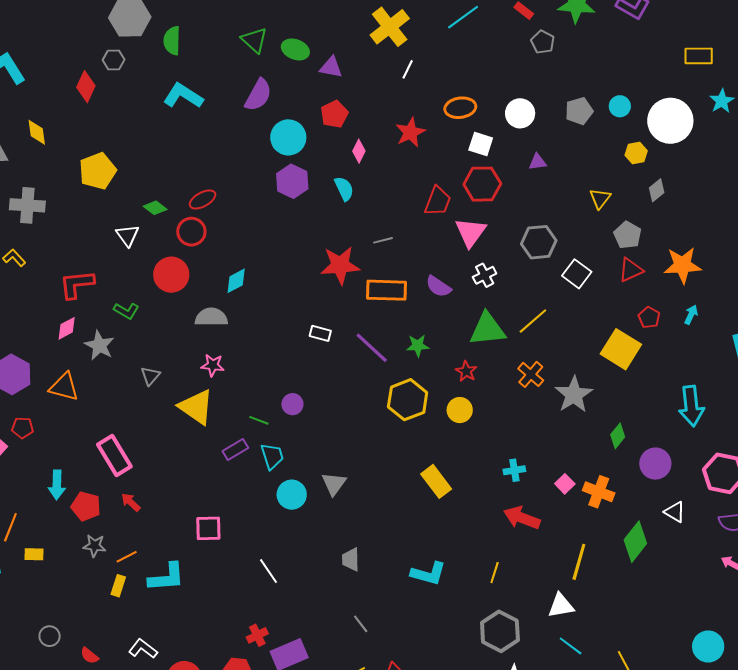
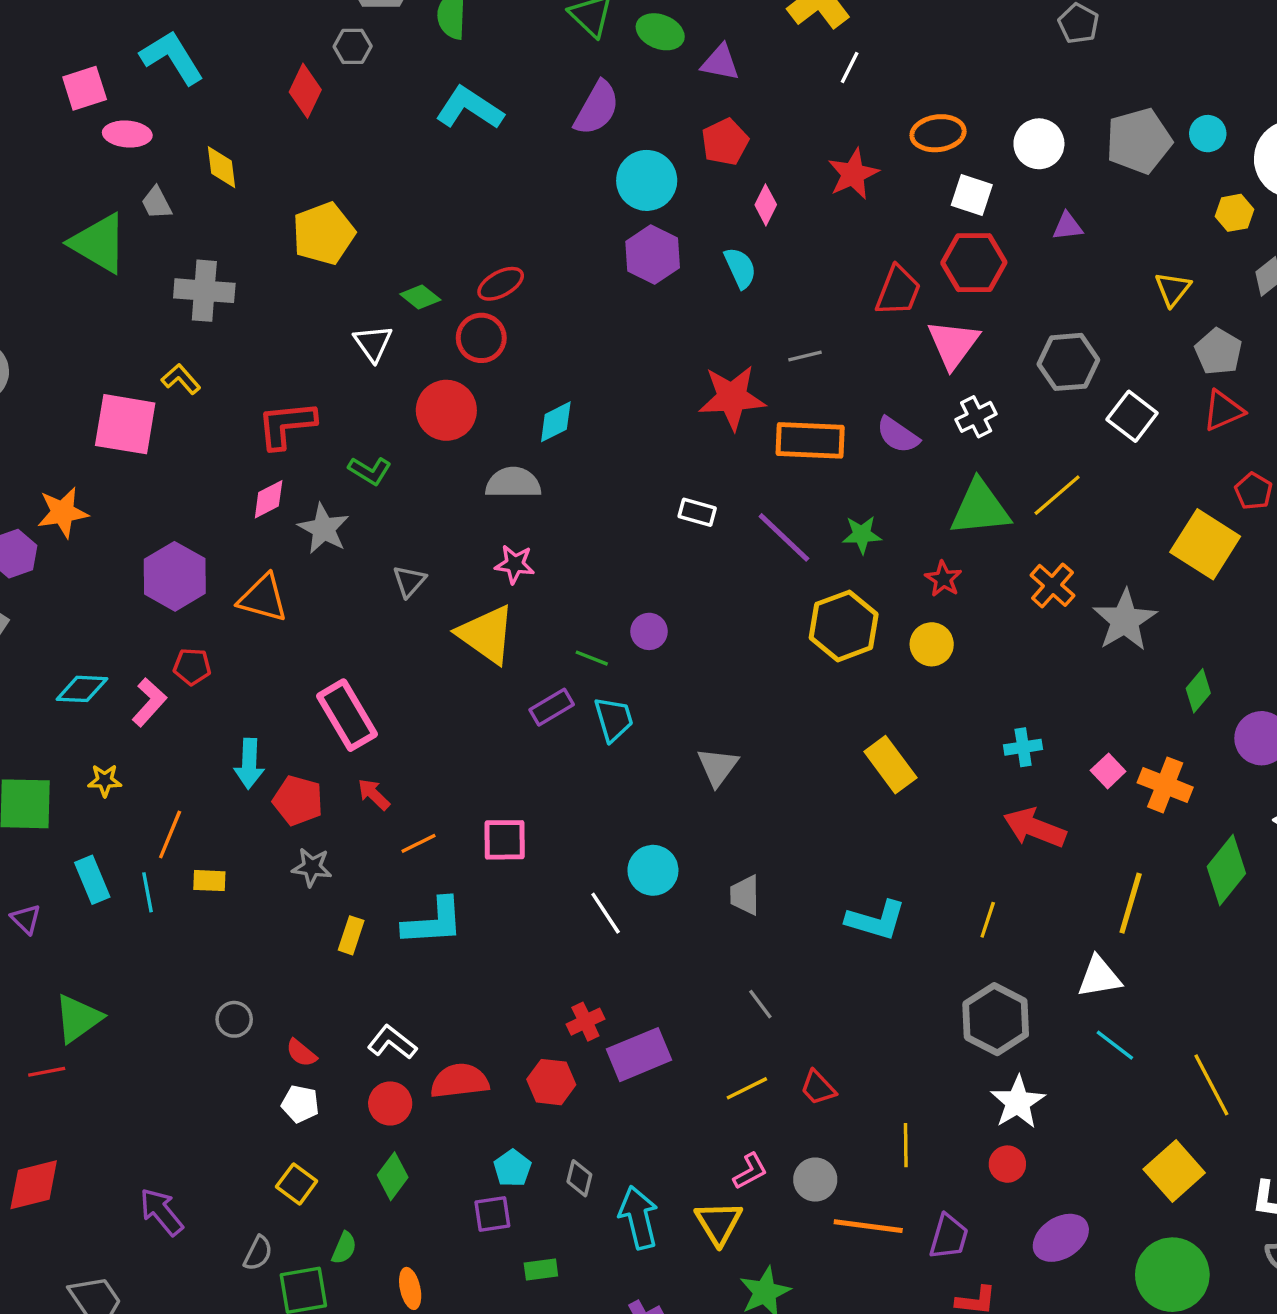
gray pentagon: (579, 111) -> (1139, 141), size x1.4
cyan circle: (292, 495) -> (653, 870), moved
orange line: (127, 557) -> (418, 843), moved

